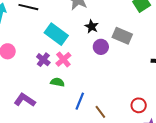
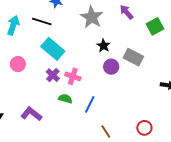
cyan rectangle: (56, 34) -> (53, 49), moved
pink cross: (63, 59) -> (73, 76), turned -35
blue line: (80, 101) -> (90, 104), moved

